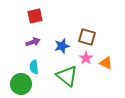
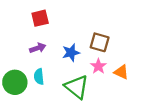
green circle: (21, 84) -> (15, 82), moved

